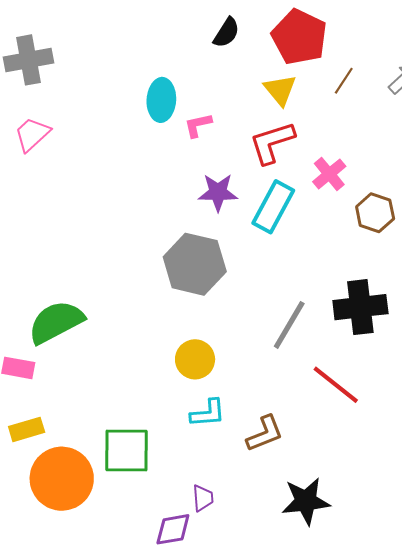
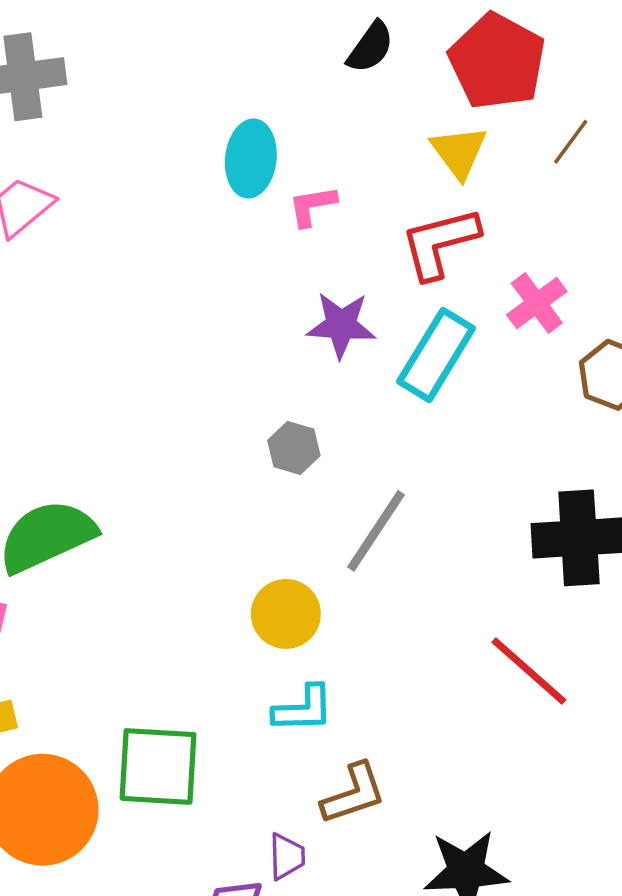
gray hexagon: (195, 264) -> (294, 448), size x0.5
gray line: (289, 325) -> (376, 531), moved
brown L-shape: (265, 434) -> (354, 794), moved

